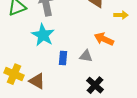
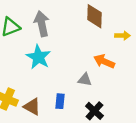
blue rectangle: (63, 58) -> (60, 101), moved

